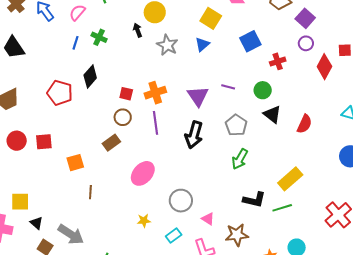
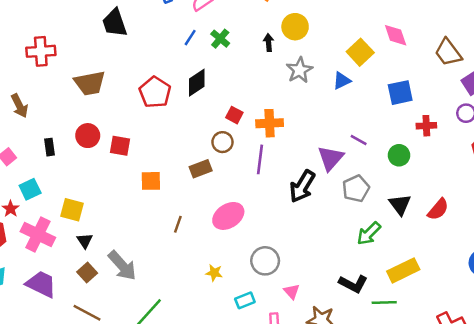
purple triangle: (198, 96) -> (331, 158), moved
black triangle: (272, 114) -> (400, 204), moved
green arrow: (240, 159) -> (369, 233), moved
brown line: (90, 192) -> (178, 224), moved

